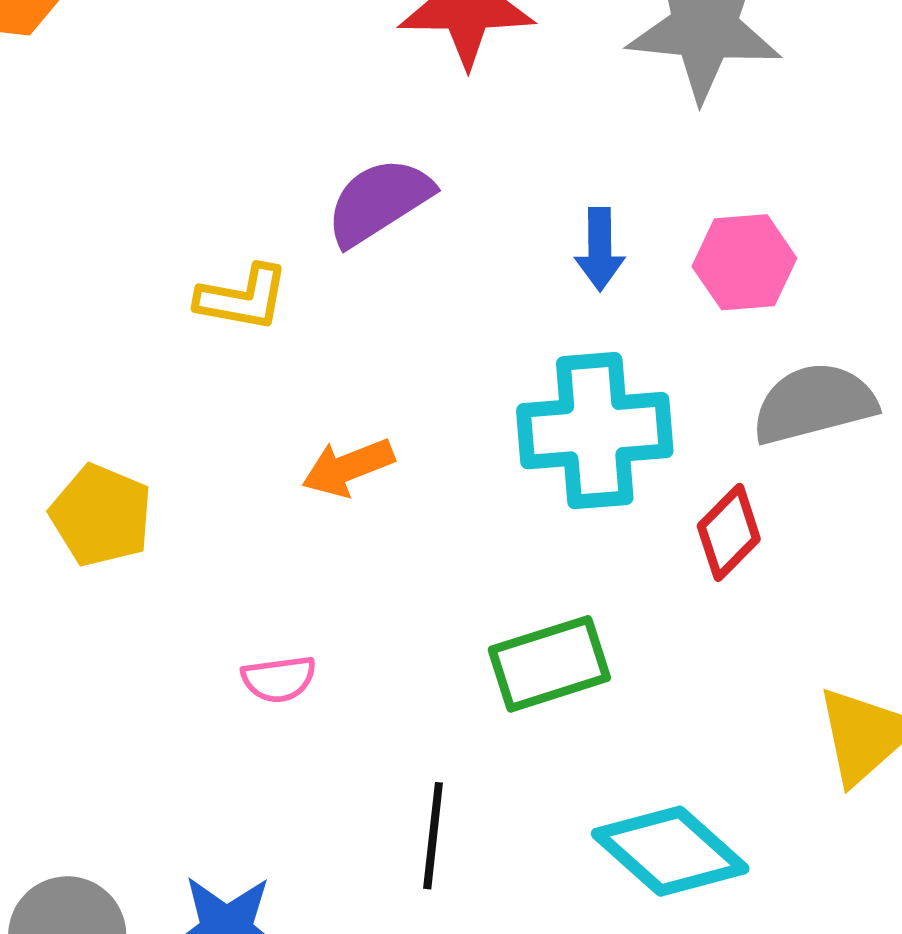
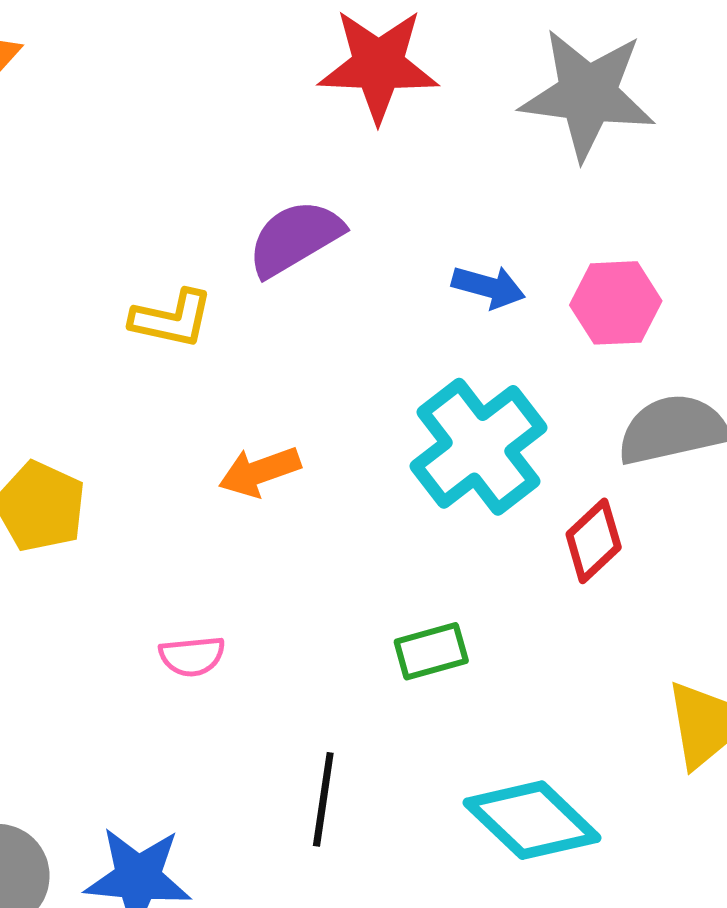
blue arrow: (600, 249) -> (488, 287), turned -76
cyan cross: (595, 431) -> (478, 447), turned -35
green rectangle: (549, 664) -> (431, 651), size x0.7

